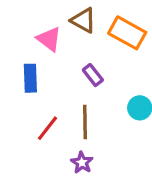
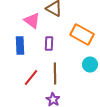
orange rectangle: (127, 33) -> (82, 34), moved
purple rectangle: (93, 75) -> (49, 44), moved, turned 40

